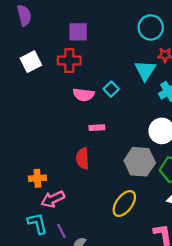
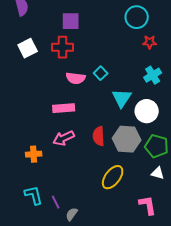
cyan triangle: (145, 70) -> (122, 98), moved
pink rectangle: (97, 128) -> (64, 108), moved, size x1.5
red semicircle: (83, 158) -> (99, 136), moved
pink arrow: (53, 199) -> (64, 138), moved

